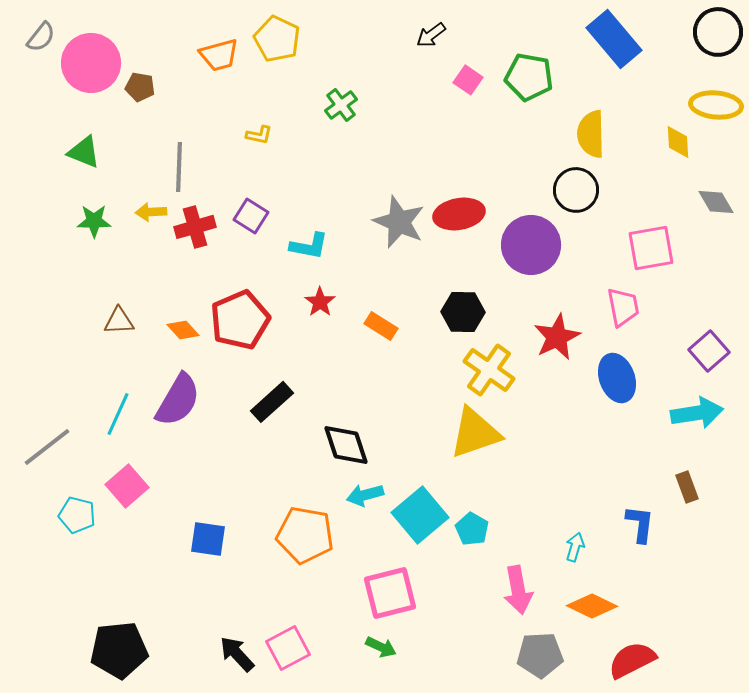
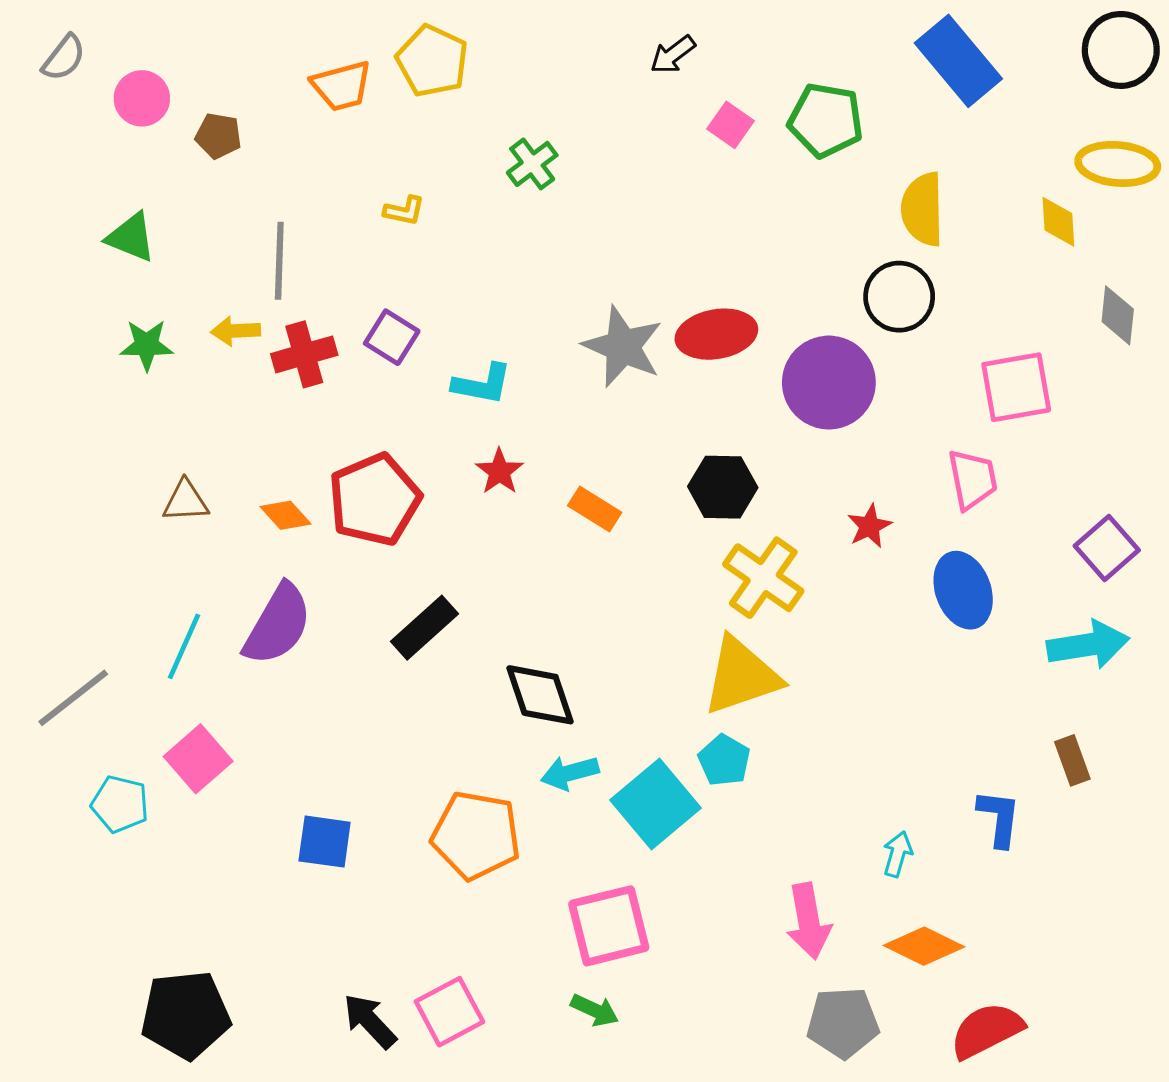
pink circle: (91, 63) -> (142, 98), size x0.6
gray diamond: (716, 202) -> (1118, 315), turned 36
red star: (557, 337) -> (869, 526), size x0.6
cyan pentagon: (472, 529) -> (724, 760), moved

